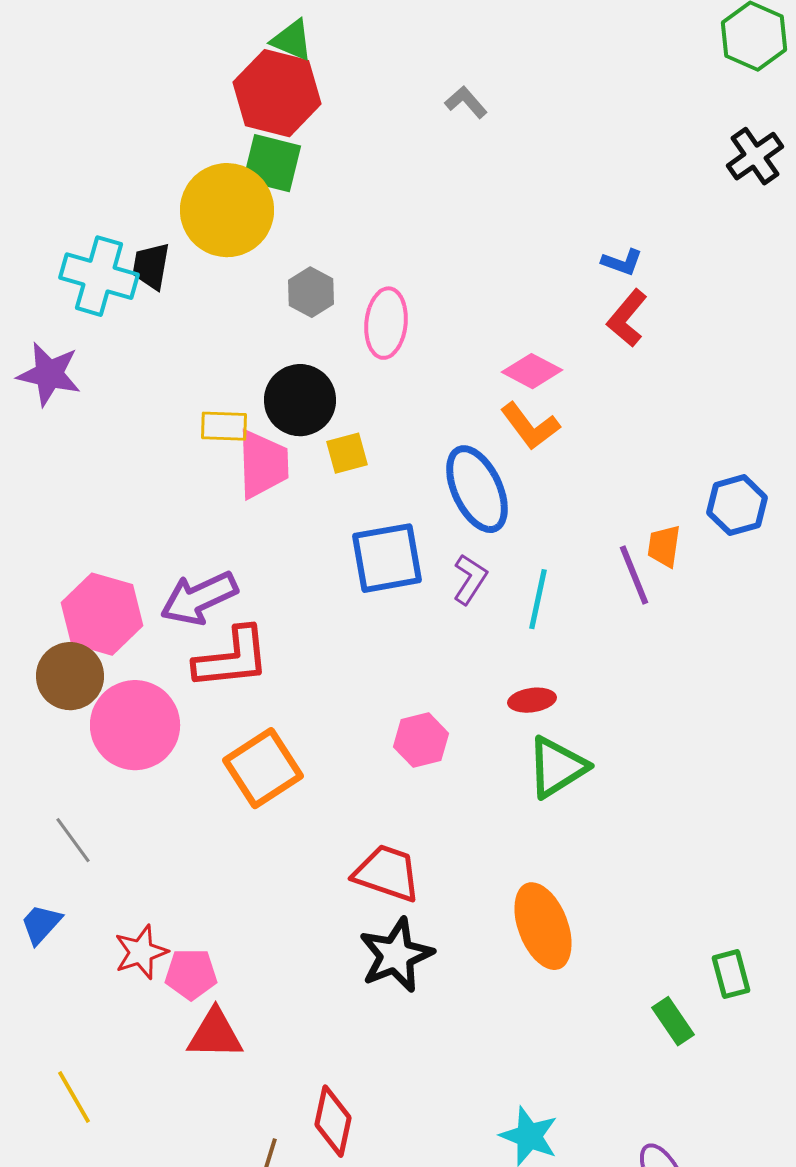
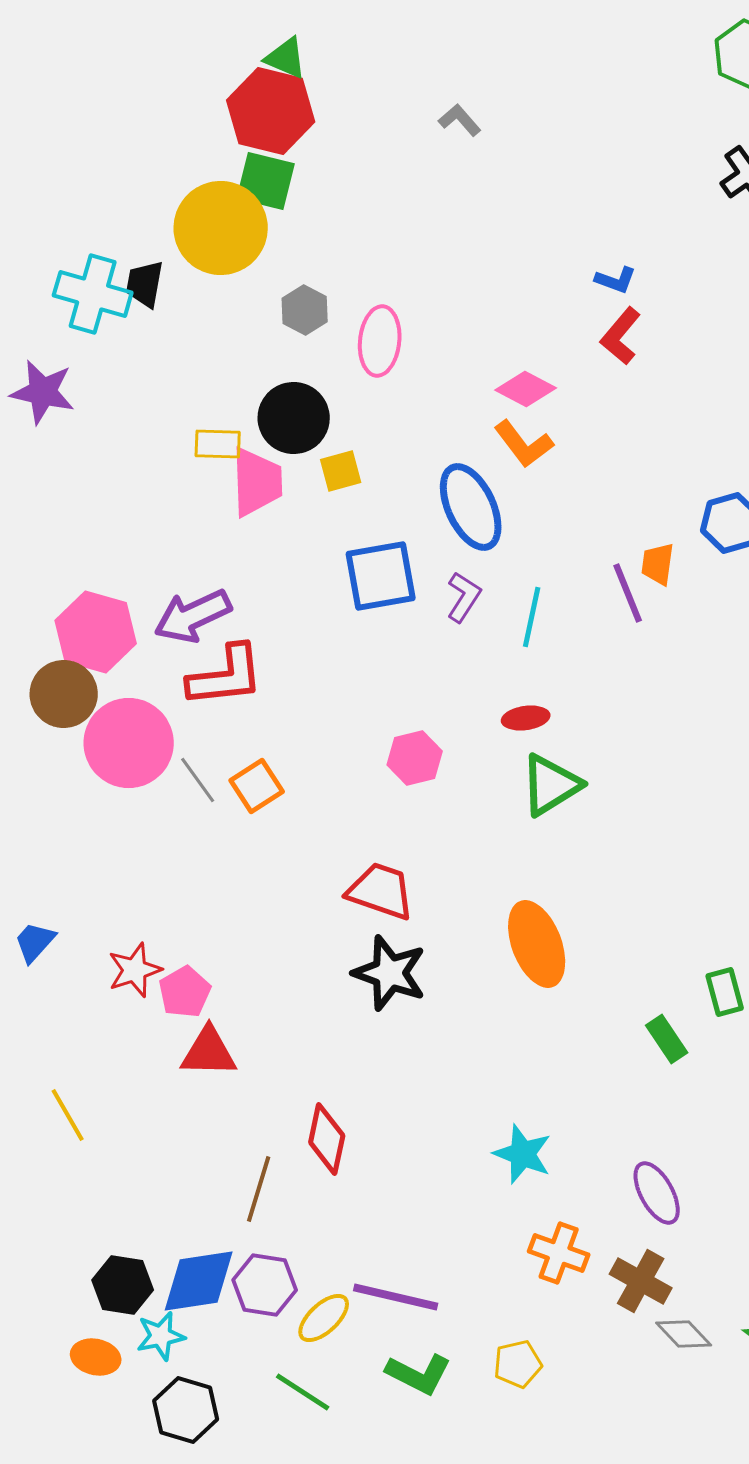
orange square: (263, 768) -> (257, 786), size x0.7
gray line: (73, 840) -> (198, 780), moved
black star: (396, 955) -> (390, 973), turned -30
pink pentagon: (191, 974) -> (185, 992), turned -30

